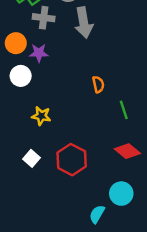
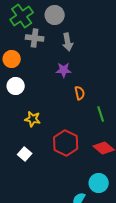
gray arrow: (84, 23) -> (68, 42), size x0.7
purple star: (39, 53) -> (64, 70), moved
red hexagon: (72, 160) -> (66, 143), moved

